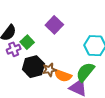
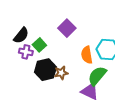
purple cross: (14, 49) -> (26, 52), turned 32
orange semicircle: (63, 76) -> (87, 55), moved, turned 60

